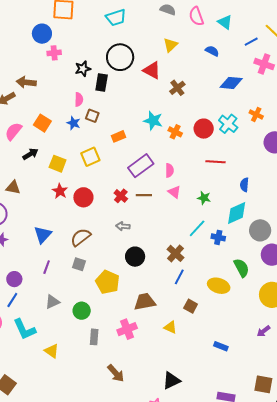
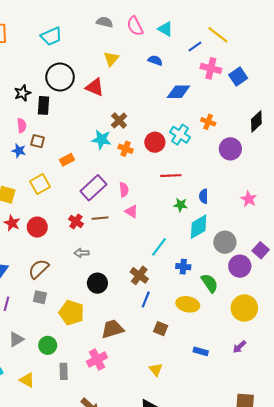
brown cross: (177, 88) -> (119, 120), moved
green star: (204, 198) -> (181, 205), moved
blue cross: (218, 237) -> (183, 267), moved
yellow triangle: (170, 327) -> (156, 370), moved, turned 32
blue rectangle: (221, 346) -> (201, 351), moved
yellow triangle: (52, 351) -> (27, 380), moved

